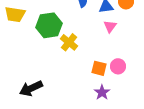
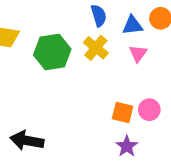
yellow cross: (69, 42) -> (96, 48), moved
black arrow: (31, 88) -> (27, 141), turned 35

